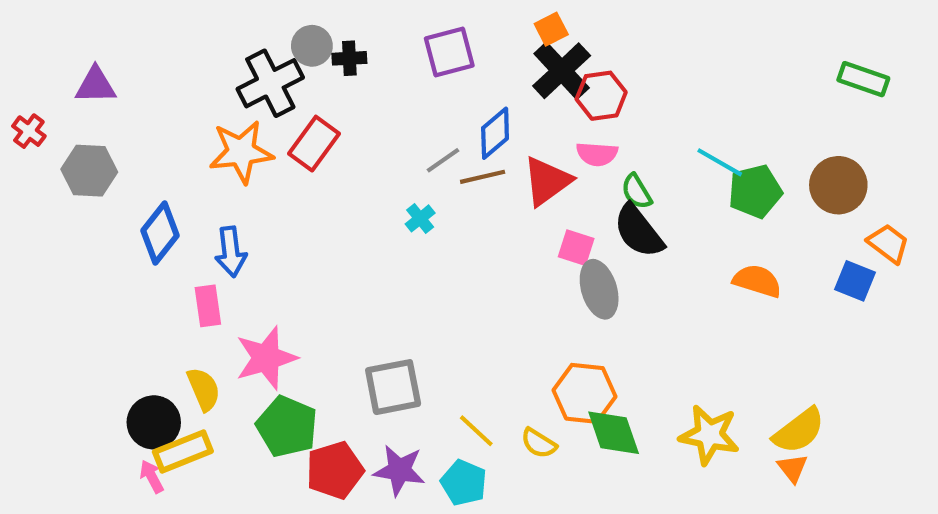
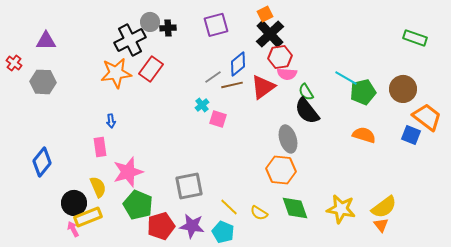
red hexagon: (601, 96) -> (280, 57), moved
blue diamond: (160, 233) -> (42, 162), moved
orange trapezoid: (888, 243) -> (427, 117), size x1.4
pink square: (576, 248) -> (218, 119), moved
blue arrow: (231, 252) -> (111, 121), size x0.6
orange hexagon: (584, 393) -> (281, 170), moved

